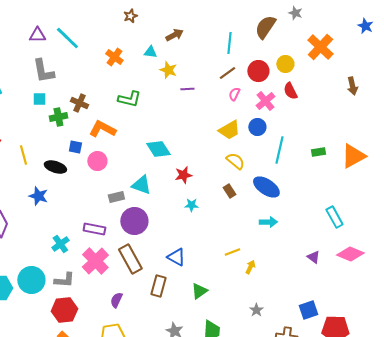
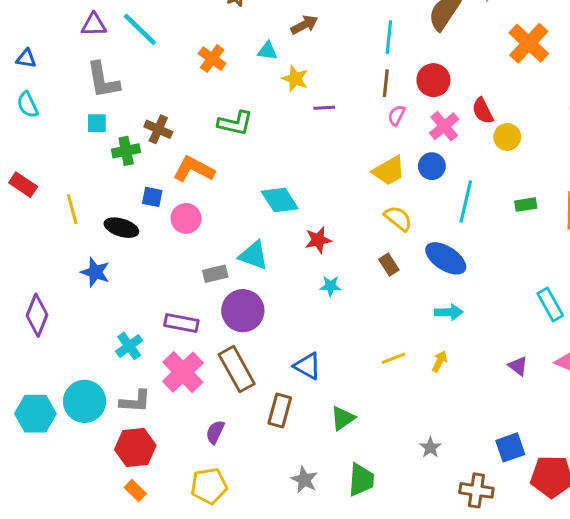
yellow circle: (285, 64) -> (507, 137), moved
brown line: (227, 73) -> (386, 83), turned -48
yellow arrow: (250, 267) -> (440, 361), moved

